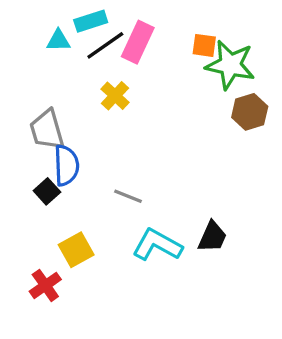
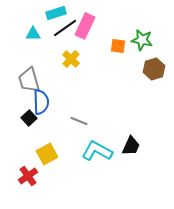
cyan triangle: (58, 41) -> (33, 34), moved
orange square: (204, 45) -> (118, 46), moved
green star: (230, 65) -> (142, 40), size x0.7

